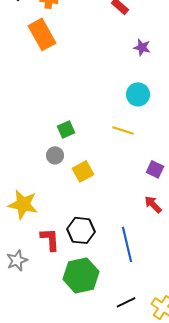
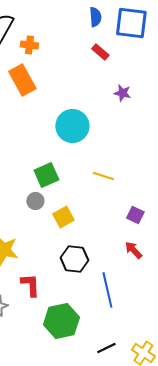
cyan circle: (138, 94) -> (72, 126), moved, size x1.4
green square: (66, 129) -> (46, 175), size x1.4
black hexagon: (81, 230) -> (74, 259), moved

